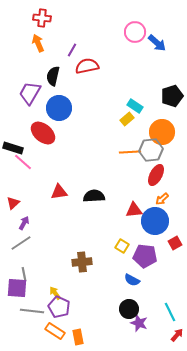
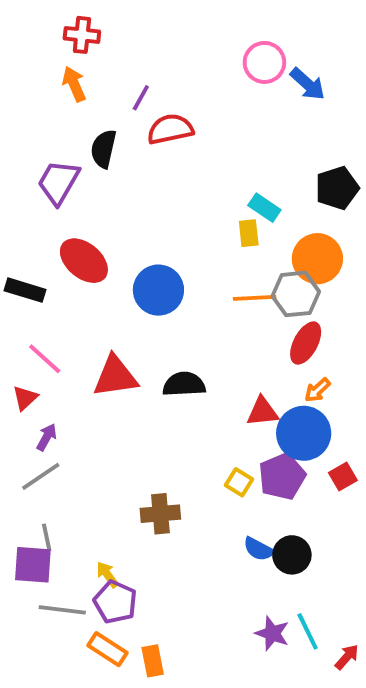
blue circle: (59, 108) -> (158, 290), moved
yellow rectangle: (127, 119) -> (249, 233), turned -56
pink line: (23, 162) -> (45, 359), moved
red triangle: (59, 192) -> (115, 376), size x1.4
purple pentagon: (145, 256) -> (282, 476), moved, turned -30
black circle: (129, 309) -> (292, 555), moved
cyan line: (170, 312) -> (308, 631), moved

